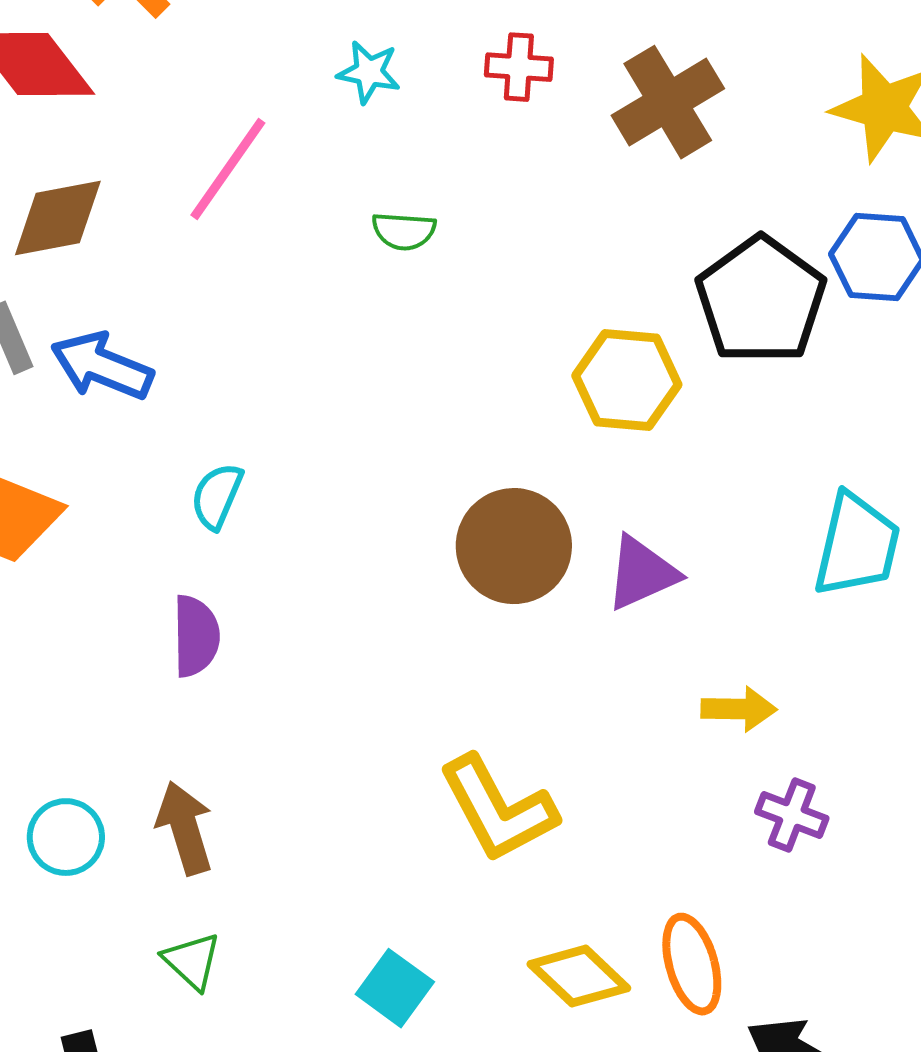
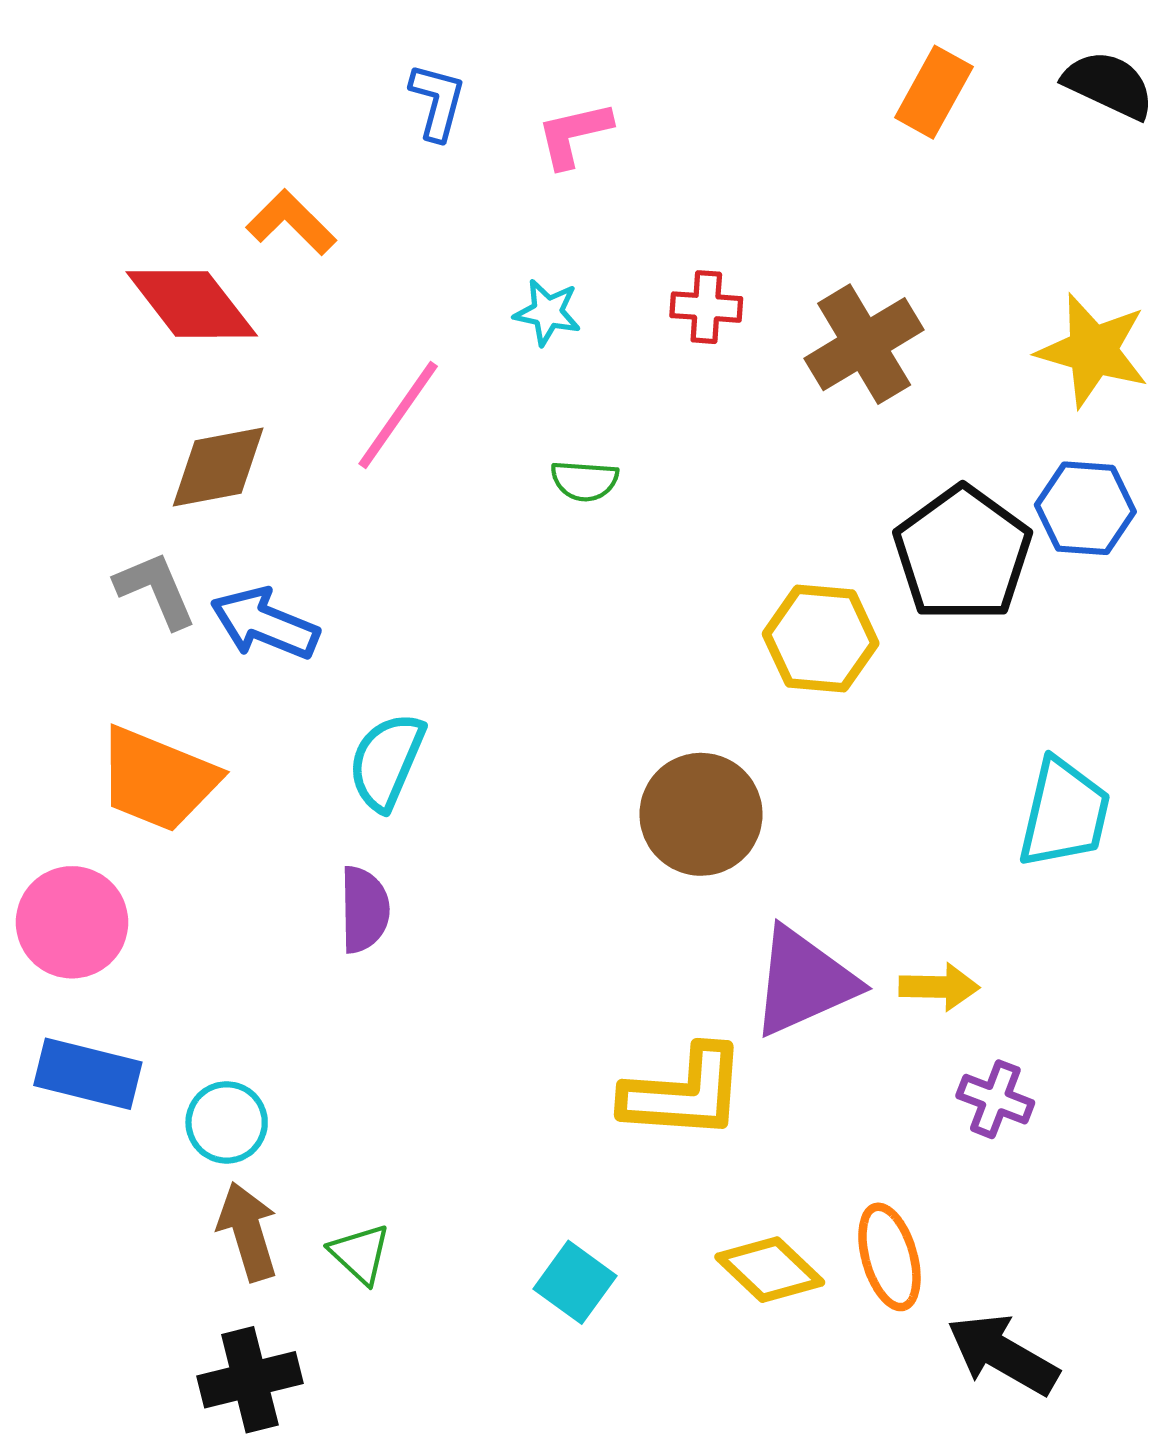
cyan semicircle: (217, 496) -> (386, 761), size x1.4
purple triangle: (642, 573) -> (804, 982), moved, size x1.4
yellow L-shape: (498, 809) -> (684, 1093), turned -58
brown arrow: (185, 828) -> (248, 1231), moved

